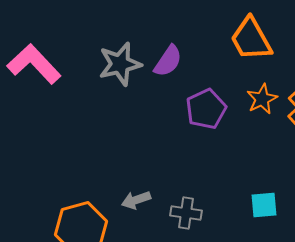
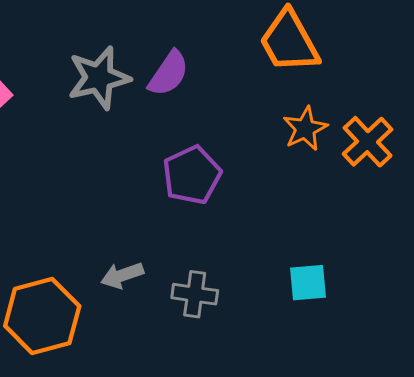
purple pentagon: (206, 109) -> (192, 175), moved

